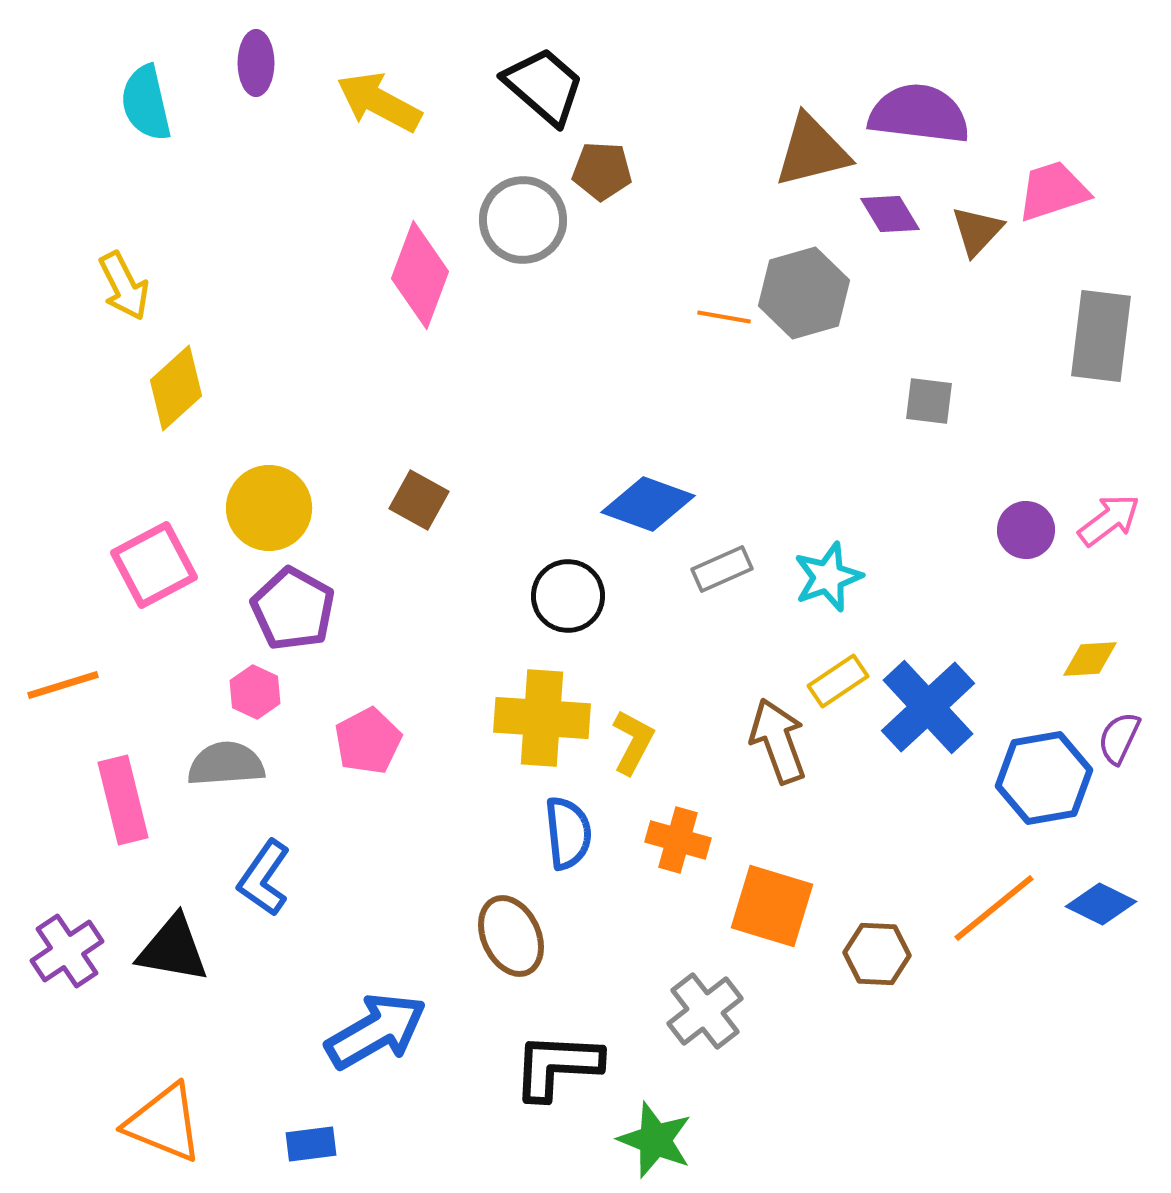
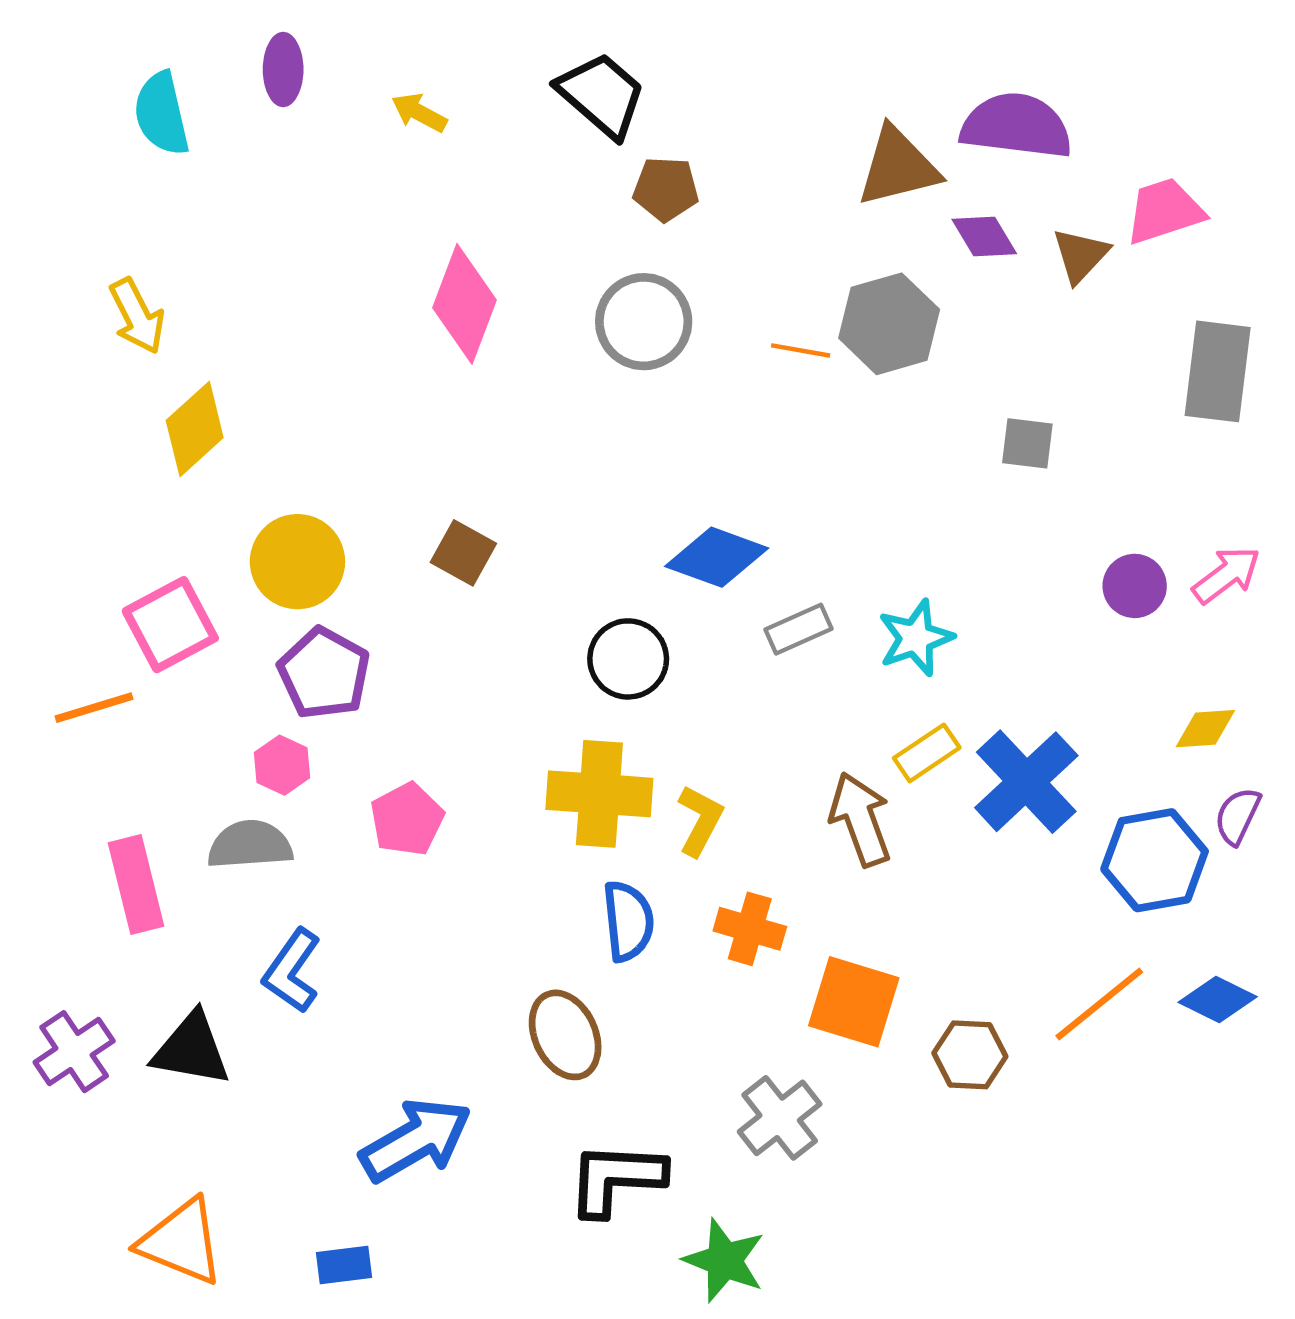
yellow arrow: (379, 102) -> (419, 113), size x0.6
gray circle: (523, 220) -> (644, 322), moved
orange line: (63, 685) -> (94, 708), moved

